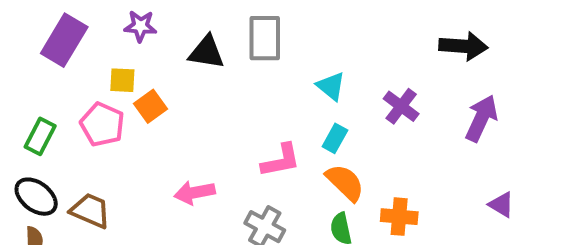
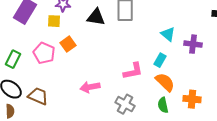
yellow square: (122, 80) -> (54, 21), moved
cyan triangle: (331, 86) -> (168, 34), moved
purple cross: (401, 106) -> (193, 44), turned -30

